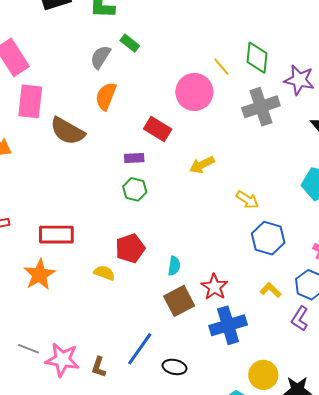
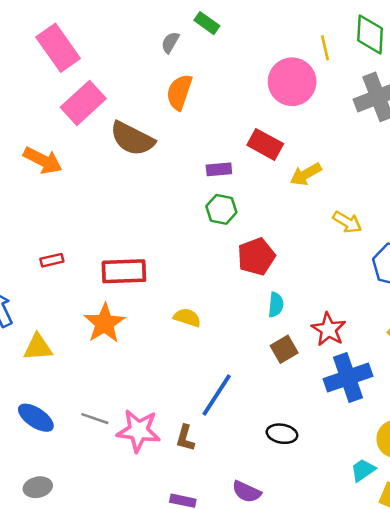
gray semicircle: (100, 57) -> (170, 42), size x0.7
yellow line: (221, 67) -> (325, 48), turned 30
pink rectangle: (30, 101) -> (83, 103), turned 44
red rectangle: (158, 129) -> (265, 144), moved
yellow arrow: (247, 200) -> (347, 222), moved
red pentagon: (130, 248) -> (256, 257), moved
brown square: (179, 301) -> (284, 349), size x0.7
blue line: (140, 349) -> (217, 395), moved

